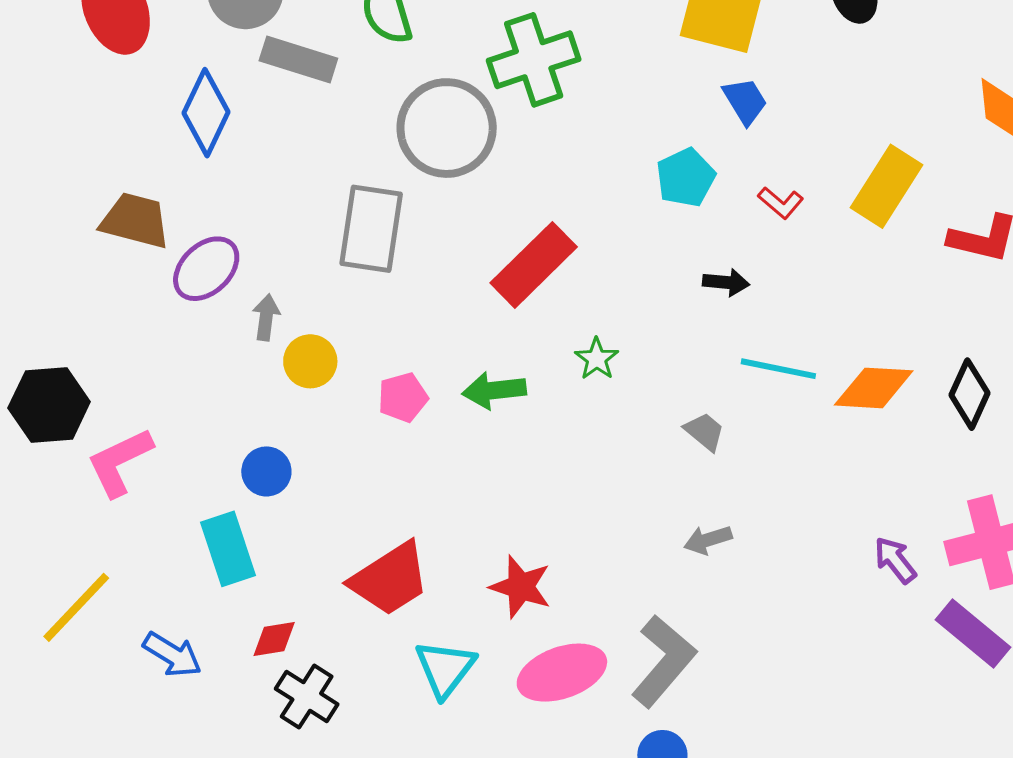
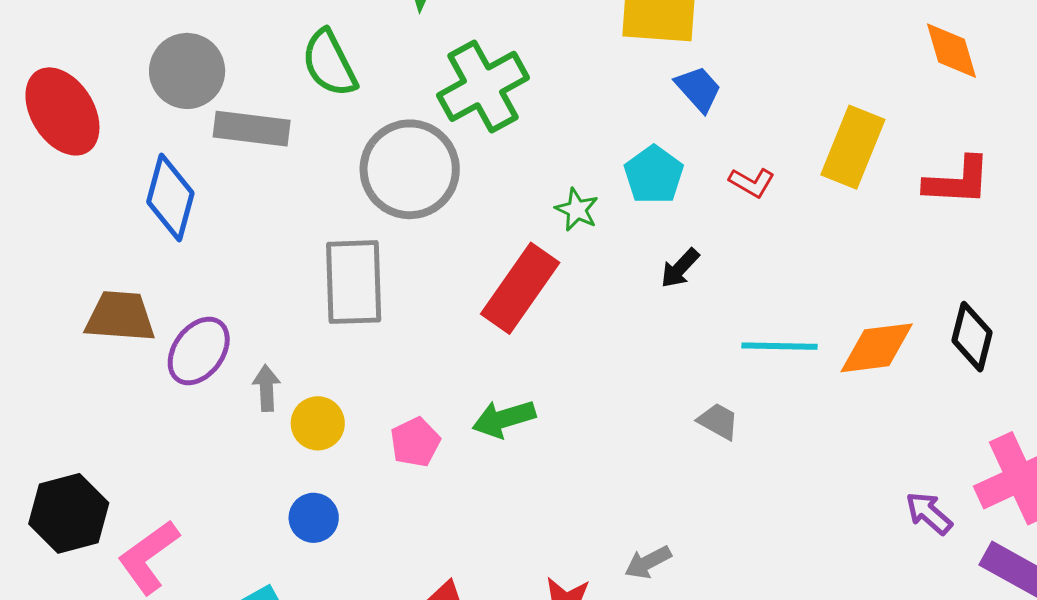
black arrow: (726, 282) -> (680, 268), moved, turned 138
green star: (597, 359) -> (577, 210), moved
blue circle: (266, 471) -> (314, 518), moved
gray arrow: (708, 540) -> (648, 562), moved

